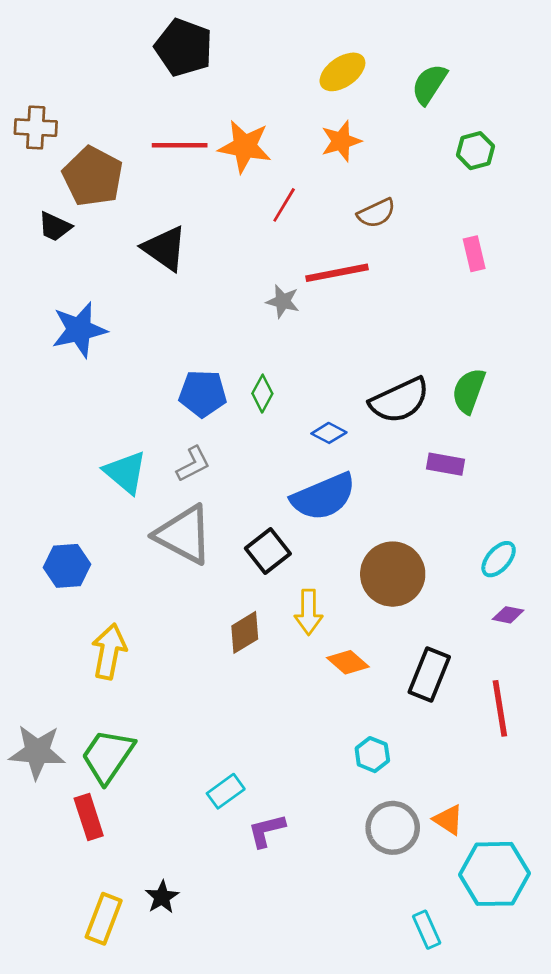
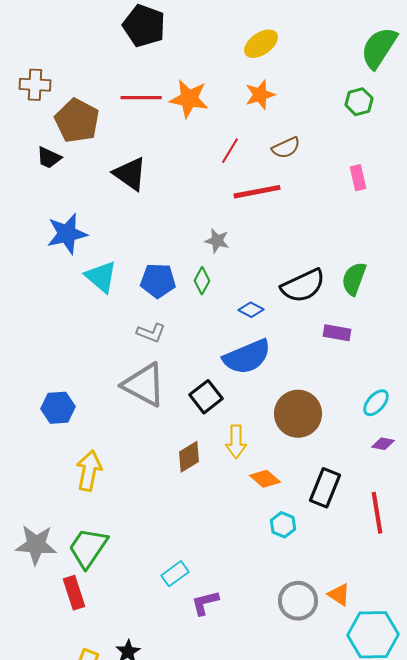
green semicircle: (429, 84) -> (379, 48), moved, size x1.4
red line: (284, 205) -> (230, 151), moved
gray star: (283, 301) -> (217, 241), moved
gray L-shape: (193, 464) -> (151, 333), turned 48
cyan triangle: (125, 472) -> (101, 277), moved
cyan hexagon: (372, 755) -> (283, 525), moved

